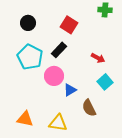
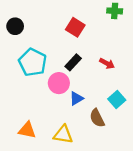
black circle: (28, 23) -> (15, 26), moved
black rectangle: (59, 50) -> (73, 62), moved
cyan square: (105, 82) -> (117, 100), moved

